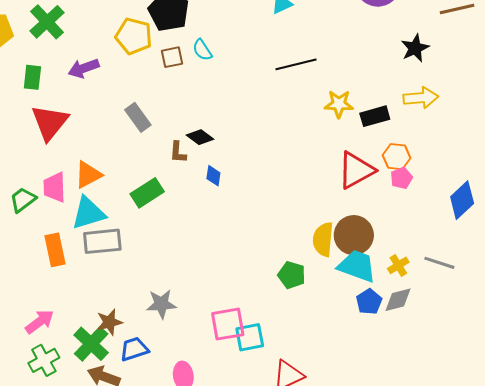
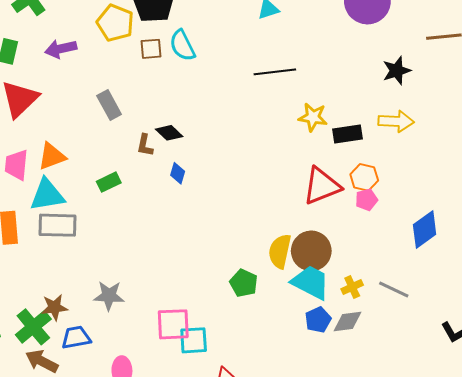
cyan semicircle: (202, 50) -> (182, 45), size x1.4
green rectangle: (147, 193) -> (109, 182), size x0.7

